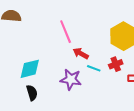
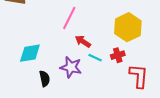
pink line: (66, 32) -> (69, 18), turned 45
black semicircle: (32, 93) -> (45, 79), moved

